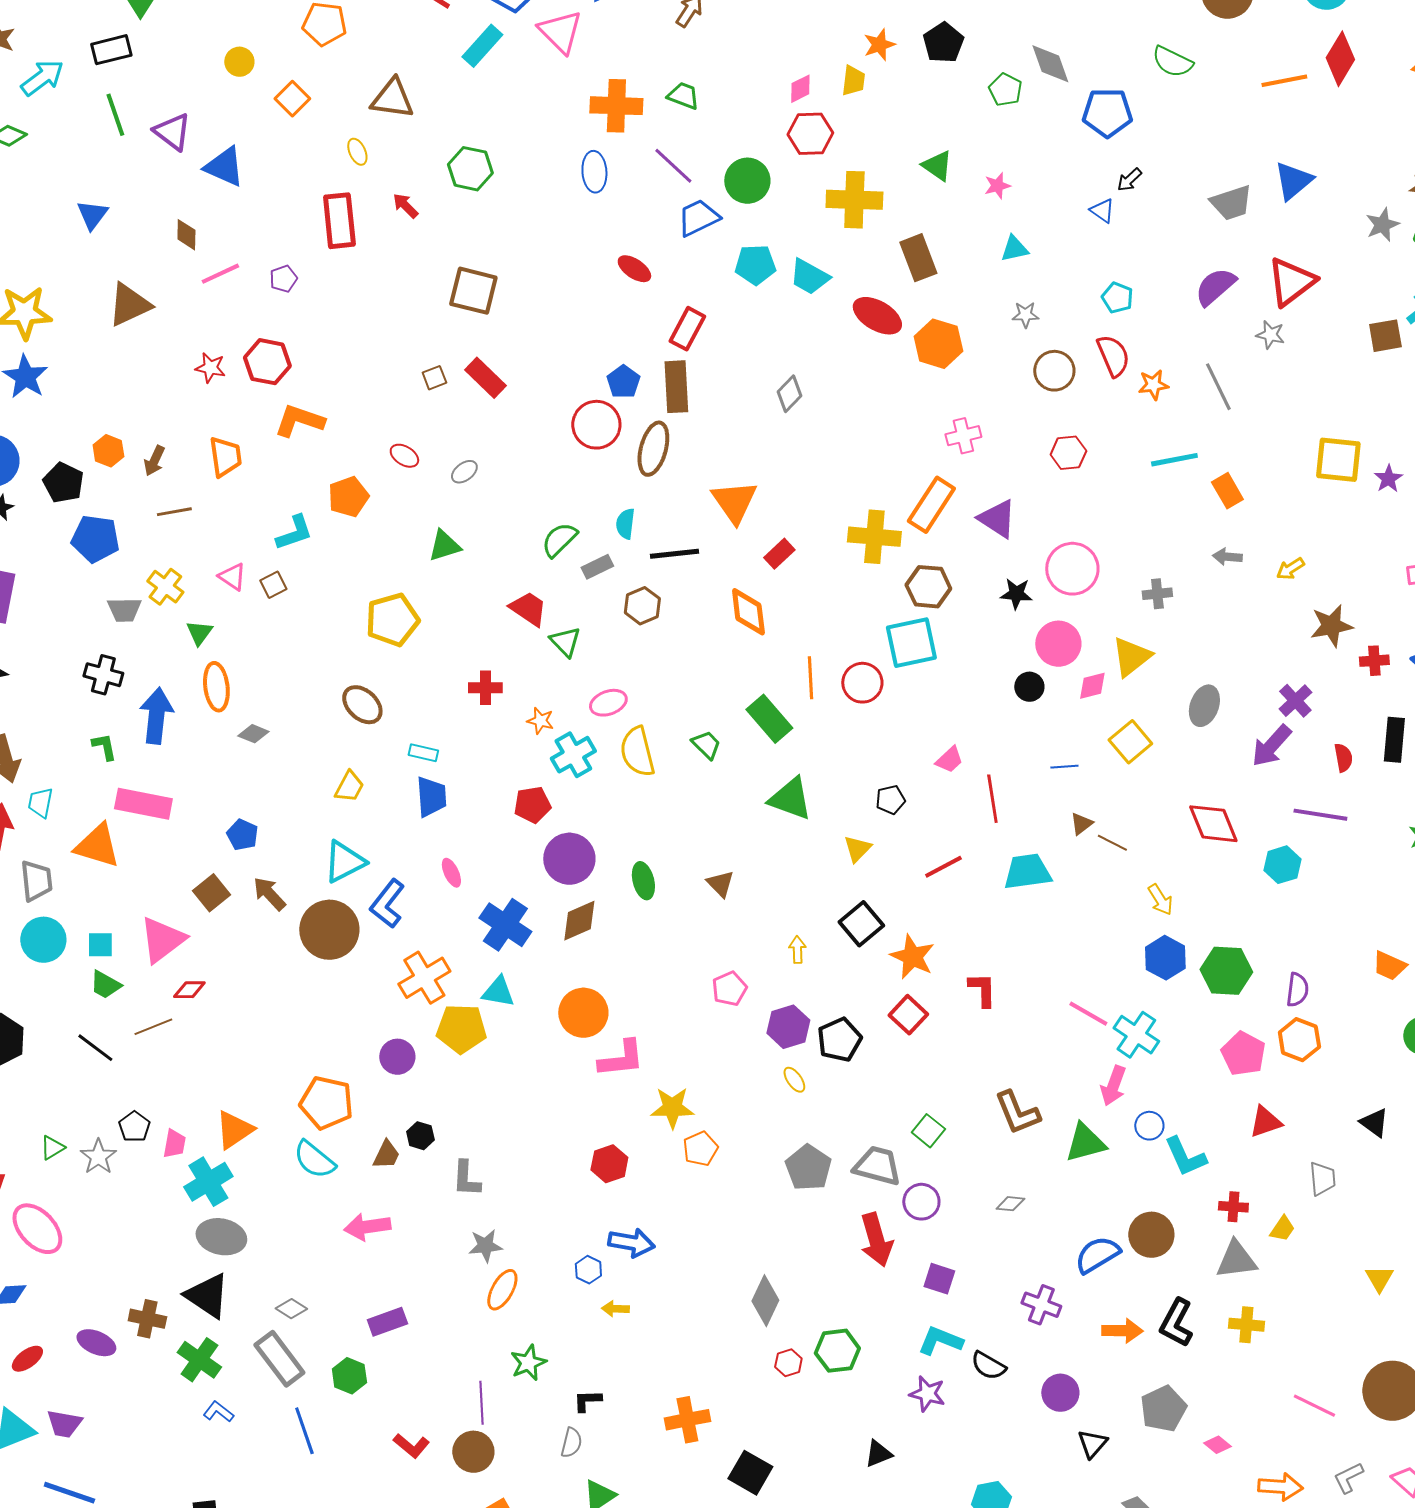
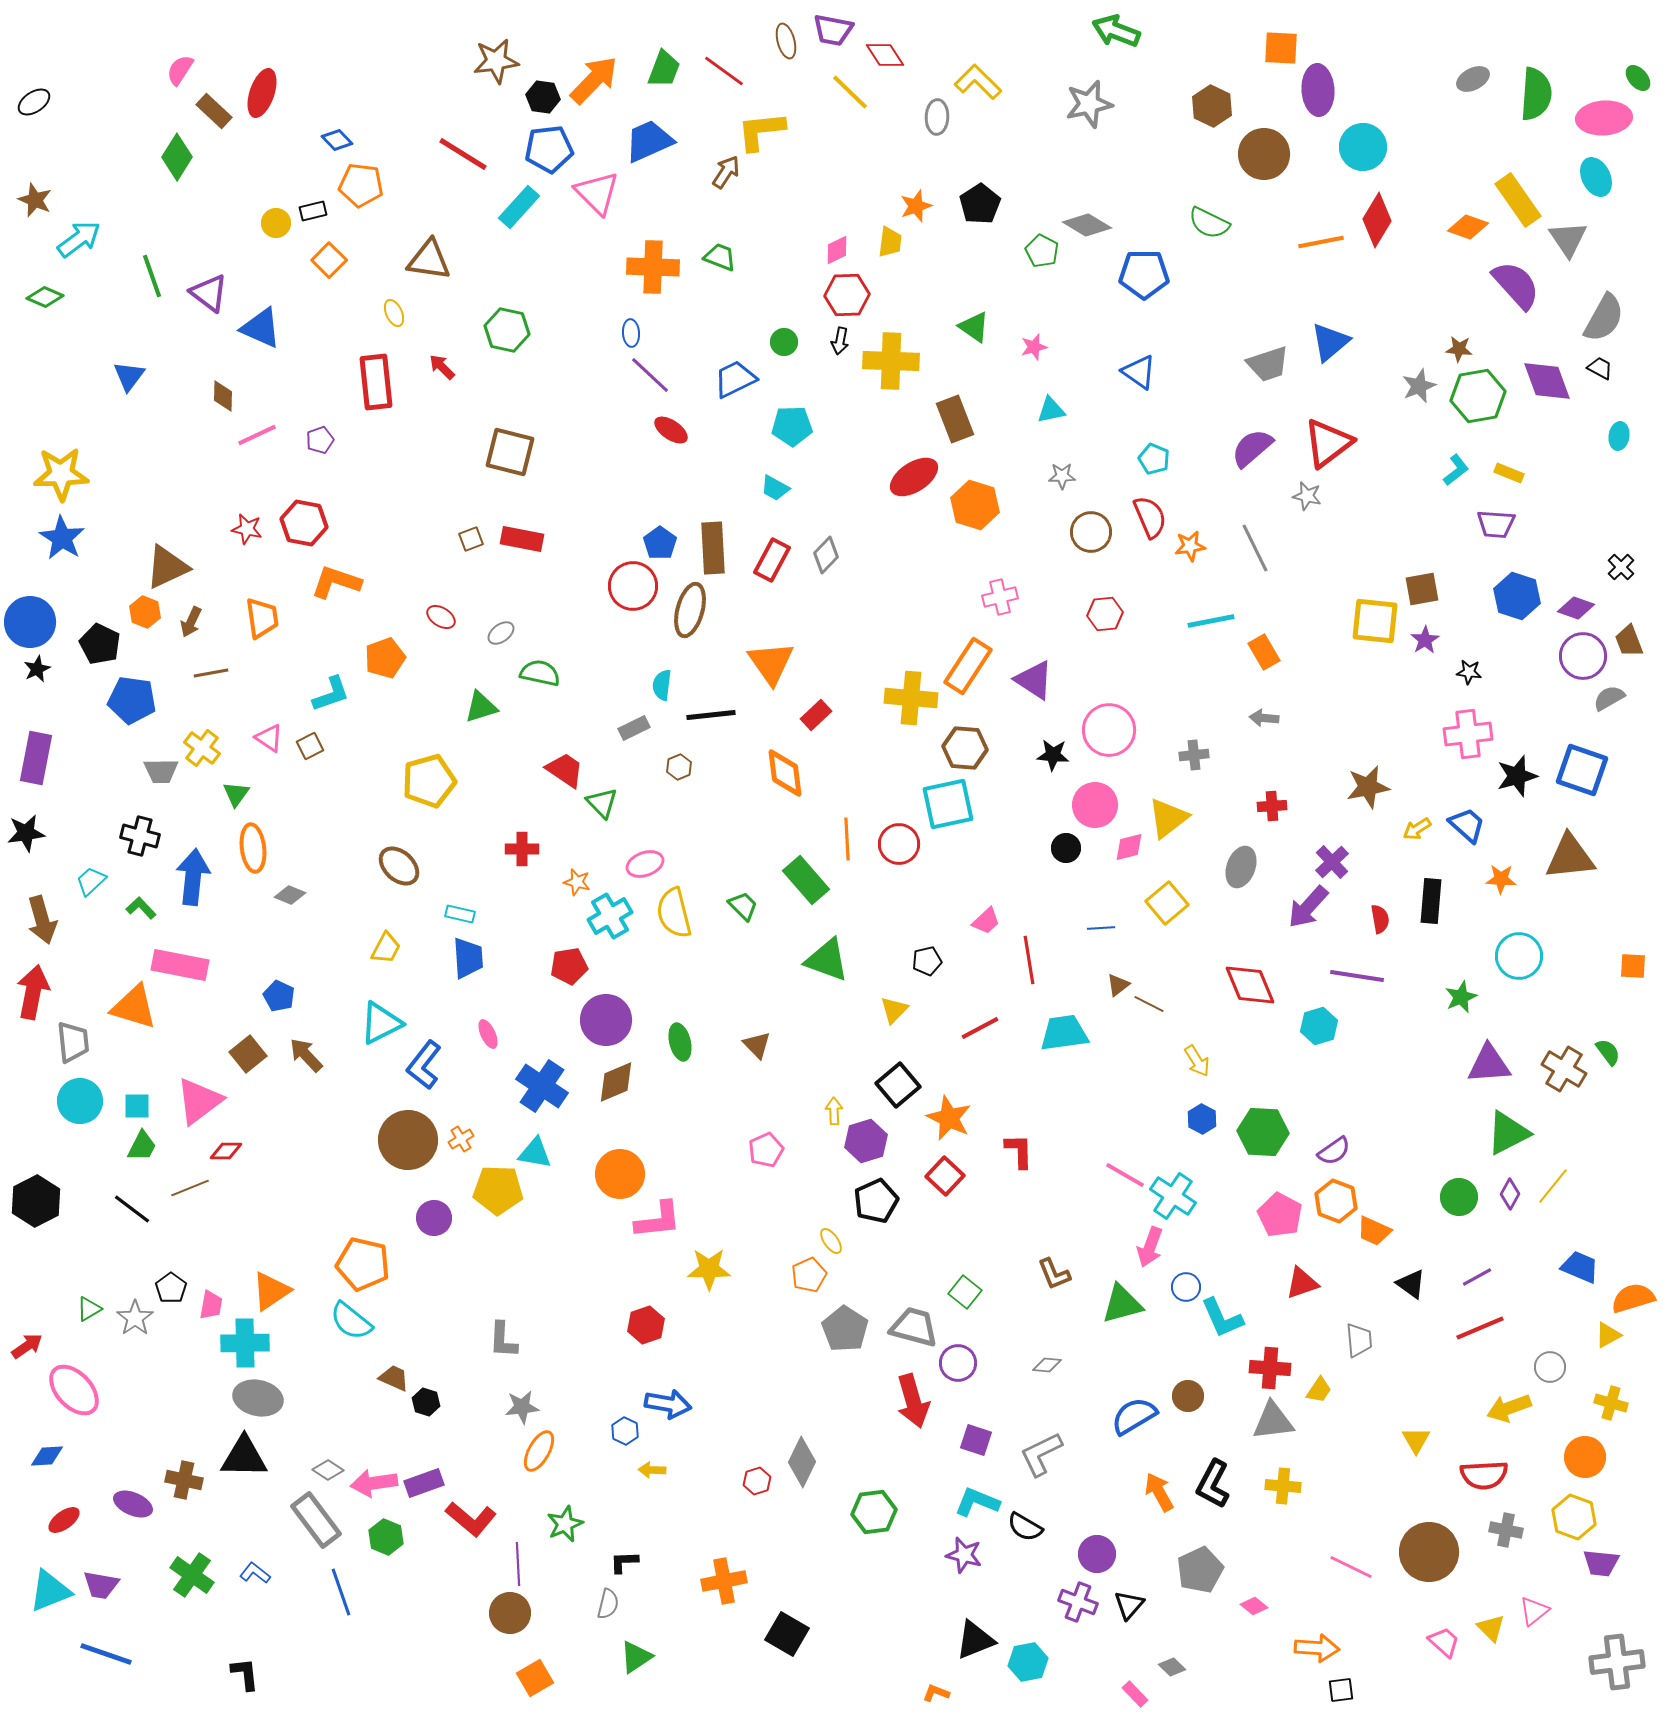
black rectangle: (111, 50) -> (313, 211), moved, size x0.7
gray diamond: (1050, 64) -> (1087, 225), turned -39
purple line: (673, 166) -> (650, 375), moved
blue ellipse: (594, 172) -> (631, 333), size x0.7
black arrow: (1129, 180) -> (840, 341), moved, turned -36
green circle: (747, 181) -> (784, 342), size x0.6
blue triangle: (1102, 211) -> (1139, 372), size x1.4
cyan trapezoid: (809, 277) -> (775, 488), moved, size x0.7
brown triangle: (129, 305) -> (167, 567), moved
red ellipse: (877, 316) -> (914, 477), turned -63
red rectangle: (687, 329) -> (772, 560), moved
brown square: (1385, 336) -> (1422, 589), moved
red rectangle: (485, 378) -> (522, 539), turned -33
green semicircle: (559, 540) -> (540, 673), moved, turned 57
yellow arrow: (1290, 569) -> (1417, 829), moved
brown hexagon: (642, 606) -> (679, 767), size x0.7
red cross: (1374, 661) -> (1272, 806), moved
green L-shape: (104, 747) -> (141, 908), turned -32
cyan trapezoid: (40, 803) -> (91, 881), moved, turned 36
brown circle: (329, 930) -> (408, 1140), moved
blue hexagon: (1165, 958) -> (1202, 1119), size x0.7
orange trapezoid: (1389, 966) -> (1374, 1231), moved
orange cross: (424, 978) -> (461, 1139), size x0.5
green trapezoid: (105, 985) -> (142, 1146), turned -92
purple semicircle: (1297, 990) -> (1334, 1151), turned 48
purple hexagon: (788, 1027) -> (866, 1141), moved
brown L-shape: (1017, 1113) -> (1054, 1274), size x0.7
black hexagon: (420, 1136) -> (426, 1402), moved
orange pentagon: (700, 1149) -> (809, 1275), moved
brown trapezoid: (386, 1155) -> (394, 1378), moved, turned -92
cyan cross: (208, 1182) -> (245, 1343), turned 30
red cross: (1233, 1207) -> (1270, 1368), size x1.4
pink arrow: (367, 1227) -> (374, 1483), moved
brown circle: (1151, 1235) -> (1188, 1396), size x0.7
black triangle: (207, 1296) -> (244, 1457), turned -33
purple cross: (1041, 1305) -> (1078, 1602), moved
orange arrow: (1122, 1331) -> (1159, 1492), turned -120
green cross: (199, 1360) -> (192, 1575), moved
red hexagon: (788, 1363) -> (757, 1481), moved
red L-shape: (411, 1446) -> (471, 1519), moved, size x1.4
black triangle: (878, 1454) -> (975, 1640), moved, size x1.4
gray L-shape: (1348, 1478) -> (1041, 1454), moved, size x1.4

